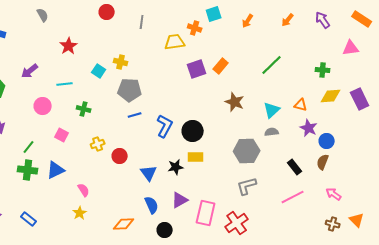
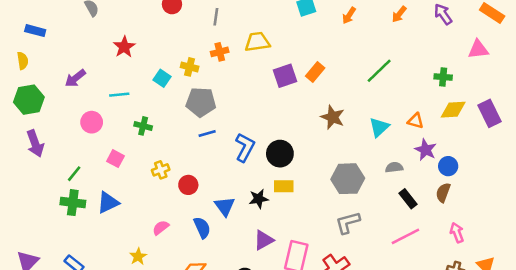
orange cross: (195, 28) -> (220, 52), moved, turned -32
gray semicircle: (272, 132) -> (394, 167), moved
pink semicircle: (84, 190) -> (161, 228), moved, turned -96
pink arrow: (334, 194) -> (457, 233), turned 35
blue semicircle: (152, 205) -> (202, 228), moved

